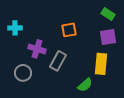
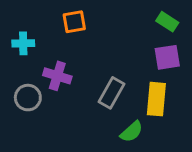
orange square: (69, 30) -> (74, 22), moved
gray rectangle: (58, 61) -> (111, 93), moved
gray circle: (23, 73) -> (28, 98), moved

